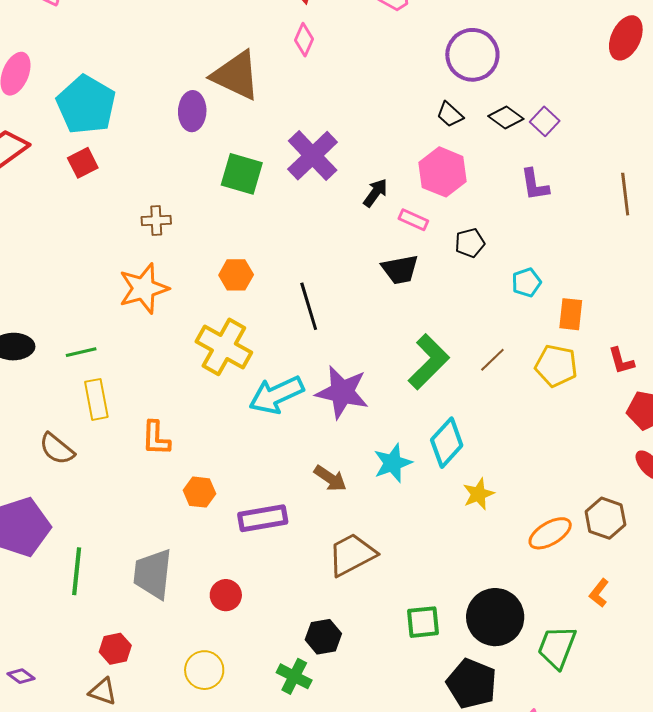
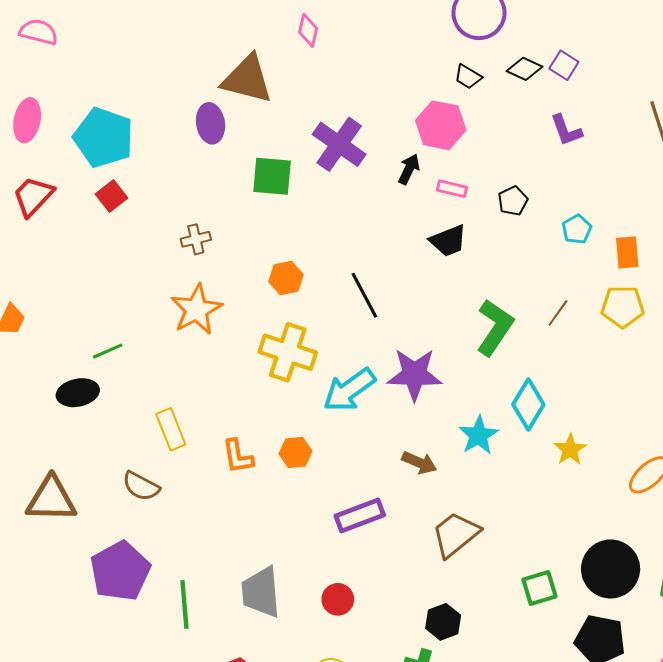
pink hexagon: (443, 172) -> (441, 125), moved
green line: (81, 352) -> (108, 351), moved
orange hexagon: (200, 492) -> (295, 453), moved

